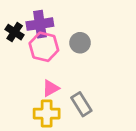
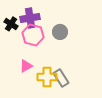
pink triangle: (51, 88) -> (26, 66), moved
yellow cross: (47, 114) -> (47, 77), moved

